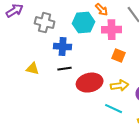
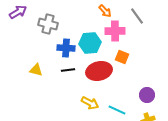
cyan hexagon: (84, 23) -> (90, 43), moved
red ellipse: (90, 83) -> (99, 71), moved
yellow arrow: (120, 86) -> (90, 103), moved, turned 36

